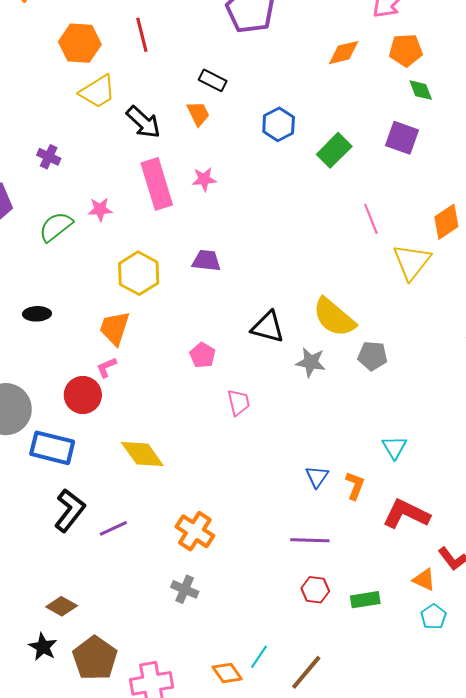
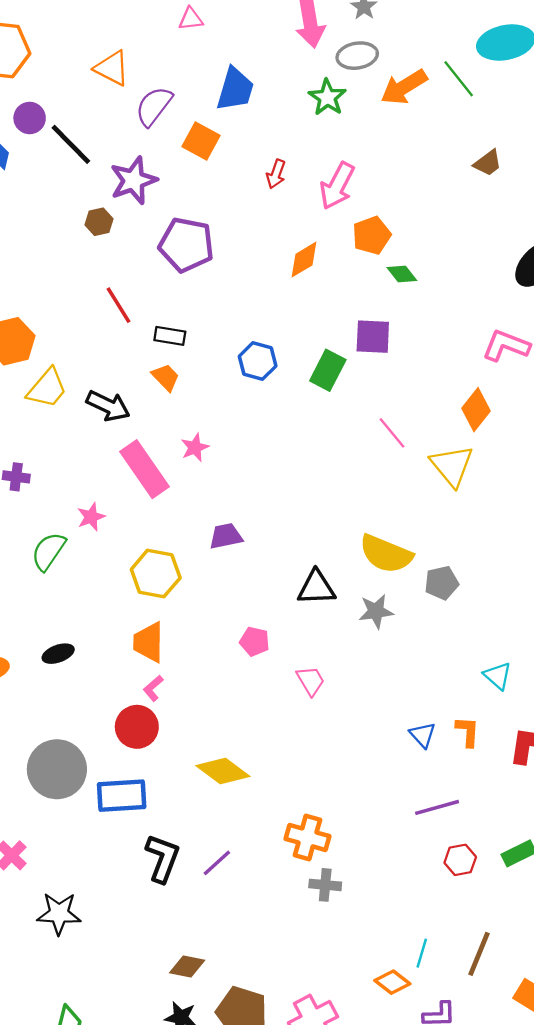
red line: (142, 35) -> (119, 305), moved
purple square: (402, 138) -> (373, 337), moved
gray cross: (185, 589) -> (325, 885), moved

